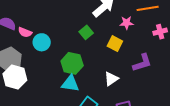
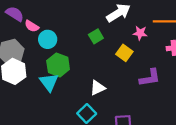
green hexagon: (72, 63) -> (58, 65), moved
white triangle: (111, 79) -> (98, 88), moved
cyan triangle: (70, 83) -> (49, 82), moved, turned 36

